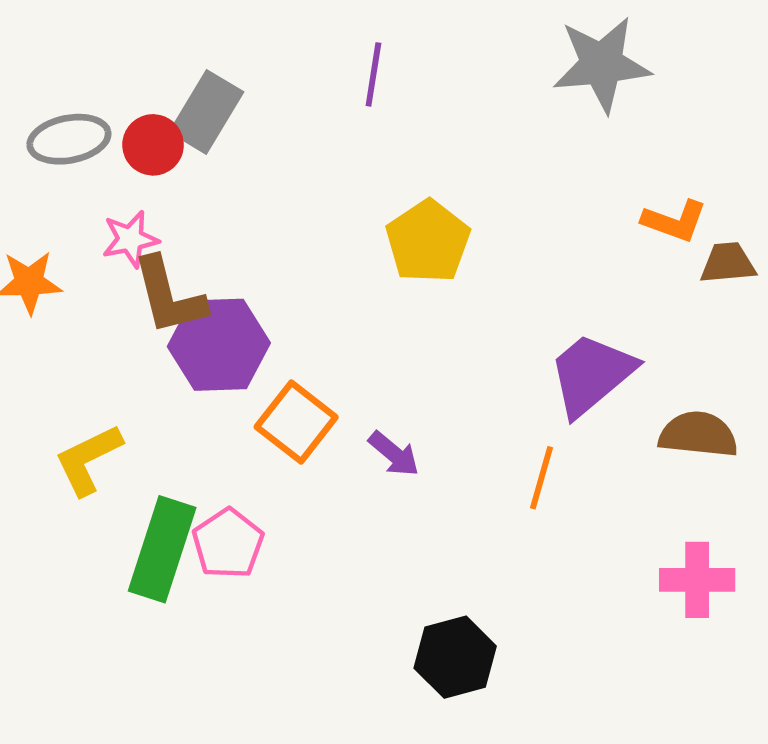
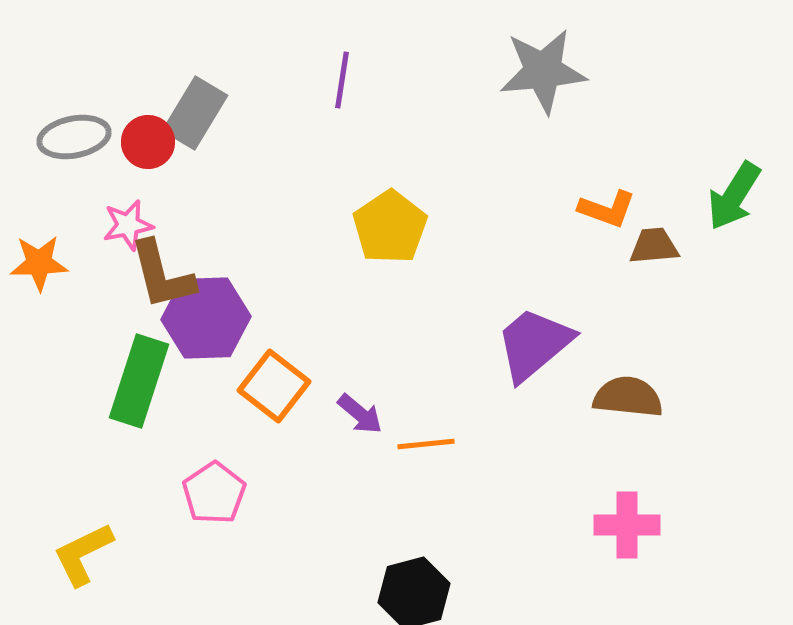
yellow L-shape: (88, 460) -> (83, 554), moved
orange line: (542, 478) -> (426, 444), moved, turned 68
green rectangle: (162, 549) -> (139, 381), moved

